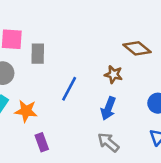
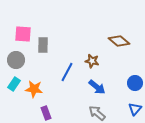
brown star: (113, 74) -> (92, 61), moved
blue arrow: (108, 108) -> (97, 87), turned -72

